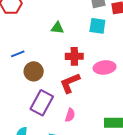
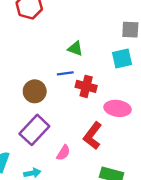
cyan square: (97, 26) -> (122, 58), turned -36
blue line: (18, 54) -> (65, 73), moved
red L-shape: (70, 83) -> (93, 136), moved, turned -45

